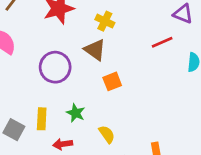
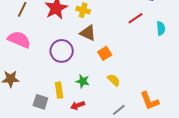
yellow cross: (105, 21) -> (83, 10), moved
yellow semicircle: (107, 134) -> (114, 80), moved

